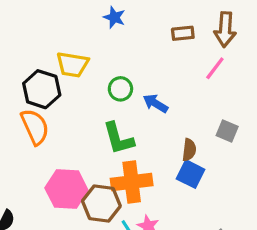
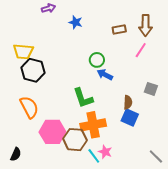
yellow trapezoid: (72, 65) -> (23, 52), moved
green circle: (120, 89) -> (97, 60), moved
orange semicircle: (35, 127) -> (29, 107), moved

